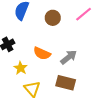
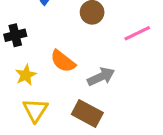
pink line: (84, 14) -> (137, 33), moved

